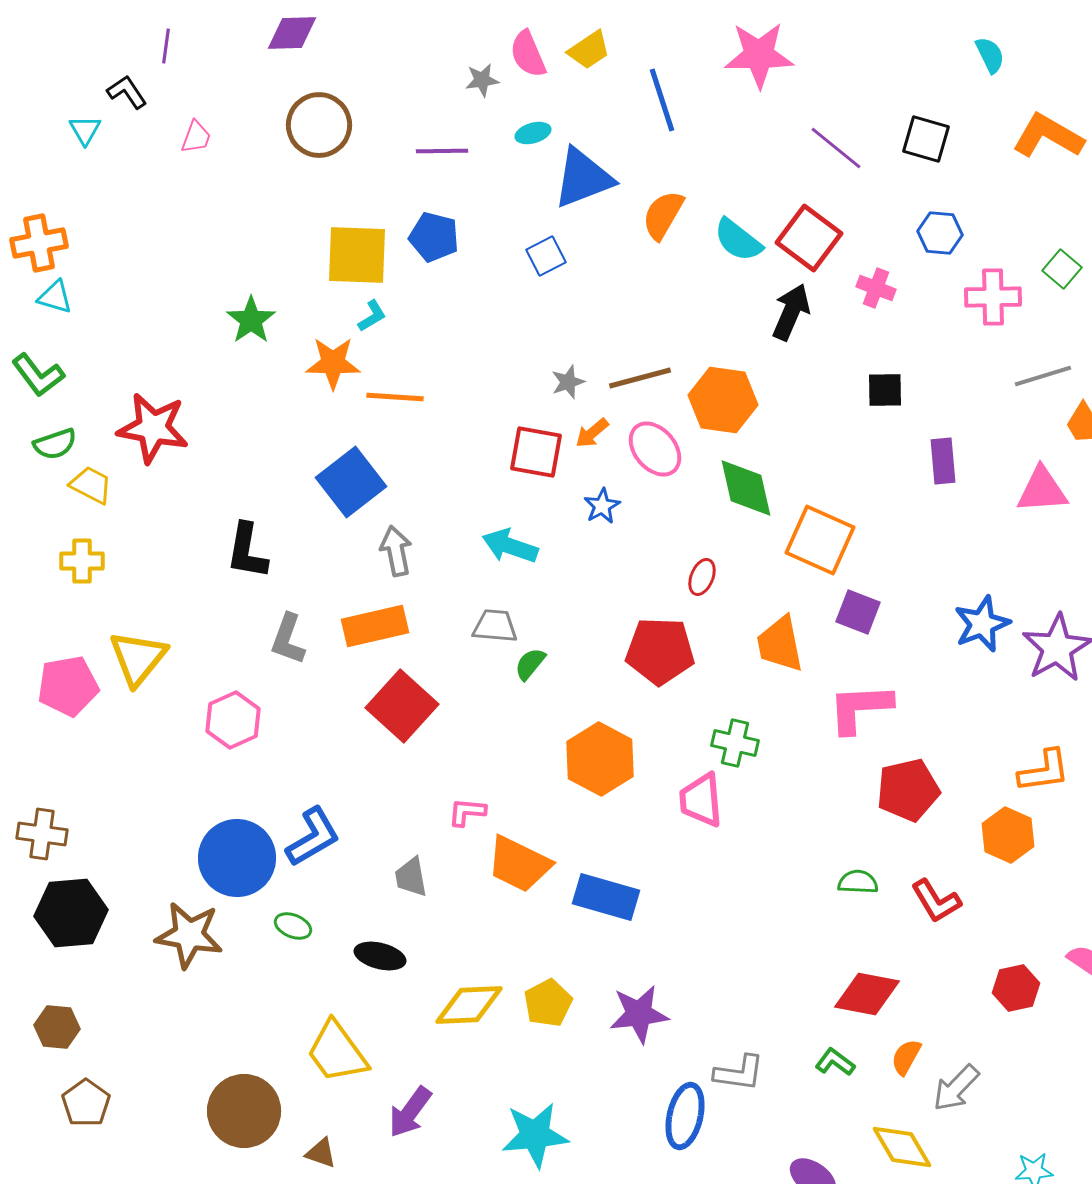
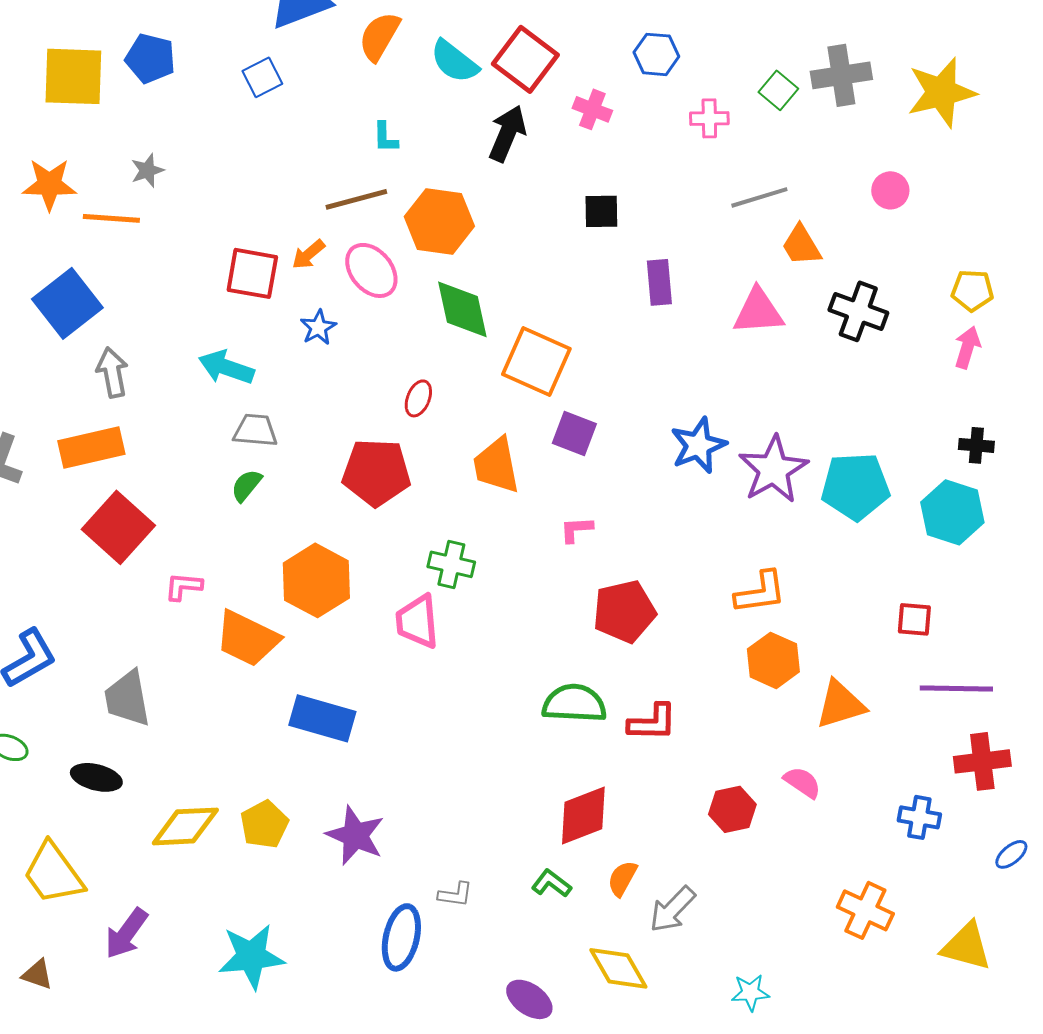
pink cross: (993, 297) -> (709, 118), size x0.7
cyan L-shape: (372, 316) -> (385, 137), moved, turned 120
gray star: (568, 382) -> (147, 170), moved
gray trapezoid: (495, 626) -> (255, 430), moved
pink L-shape: (860, 708) -> (576, 529), size x0.5
pink L-shape: (467, 812) -> (183, 586), moved
orange hexagon: (1008, 835) -> (773, 660), moved
orange trapezoid: (519, 864) -> (247, 638), moved
gray trapezoid: (411, 877) -> (127, 698), size x1.4
green semicircle: (858, 882) -> (574, 703), size x1.6
red L-shape: (936, 901) -> (652, 722), turned -58
red diamond: (867, 994) -> (583, 815), turned -32
purple star: (639, 1014) -> (355, 835), turned 30
gray L-shape: (739, 1073) -> (455, 894), size x0.7

